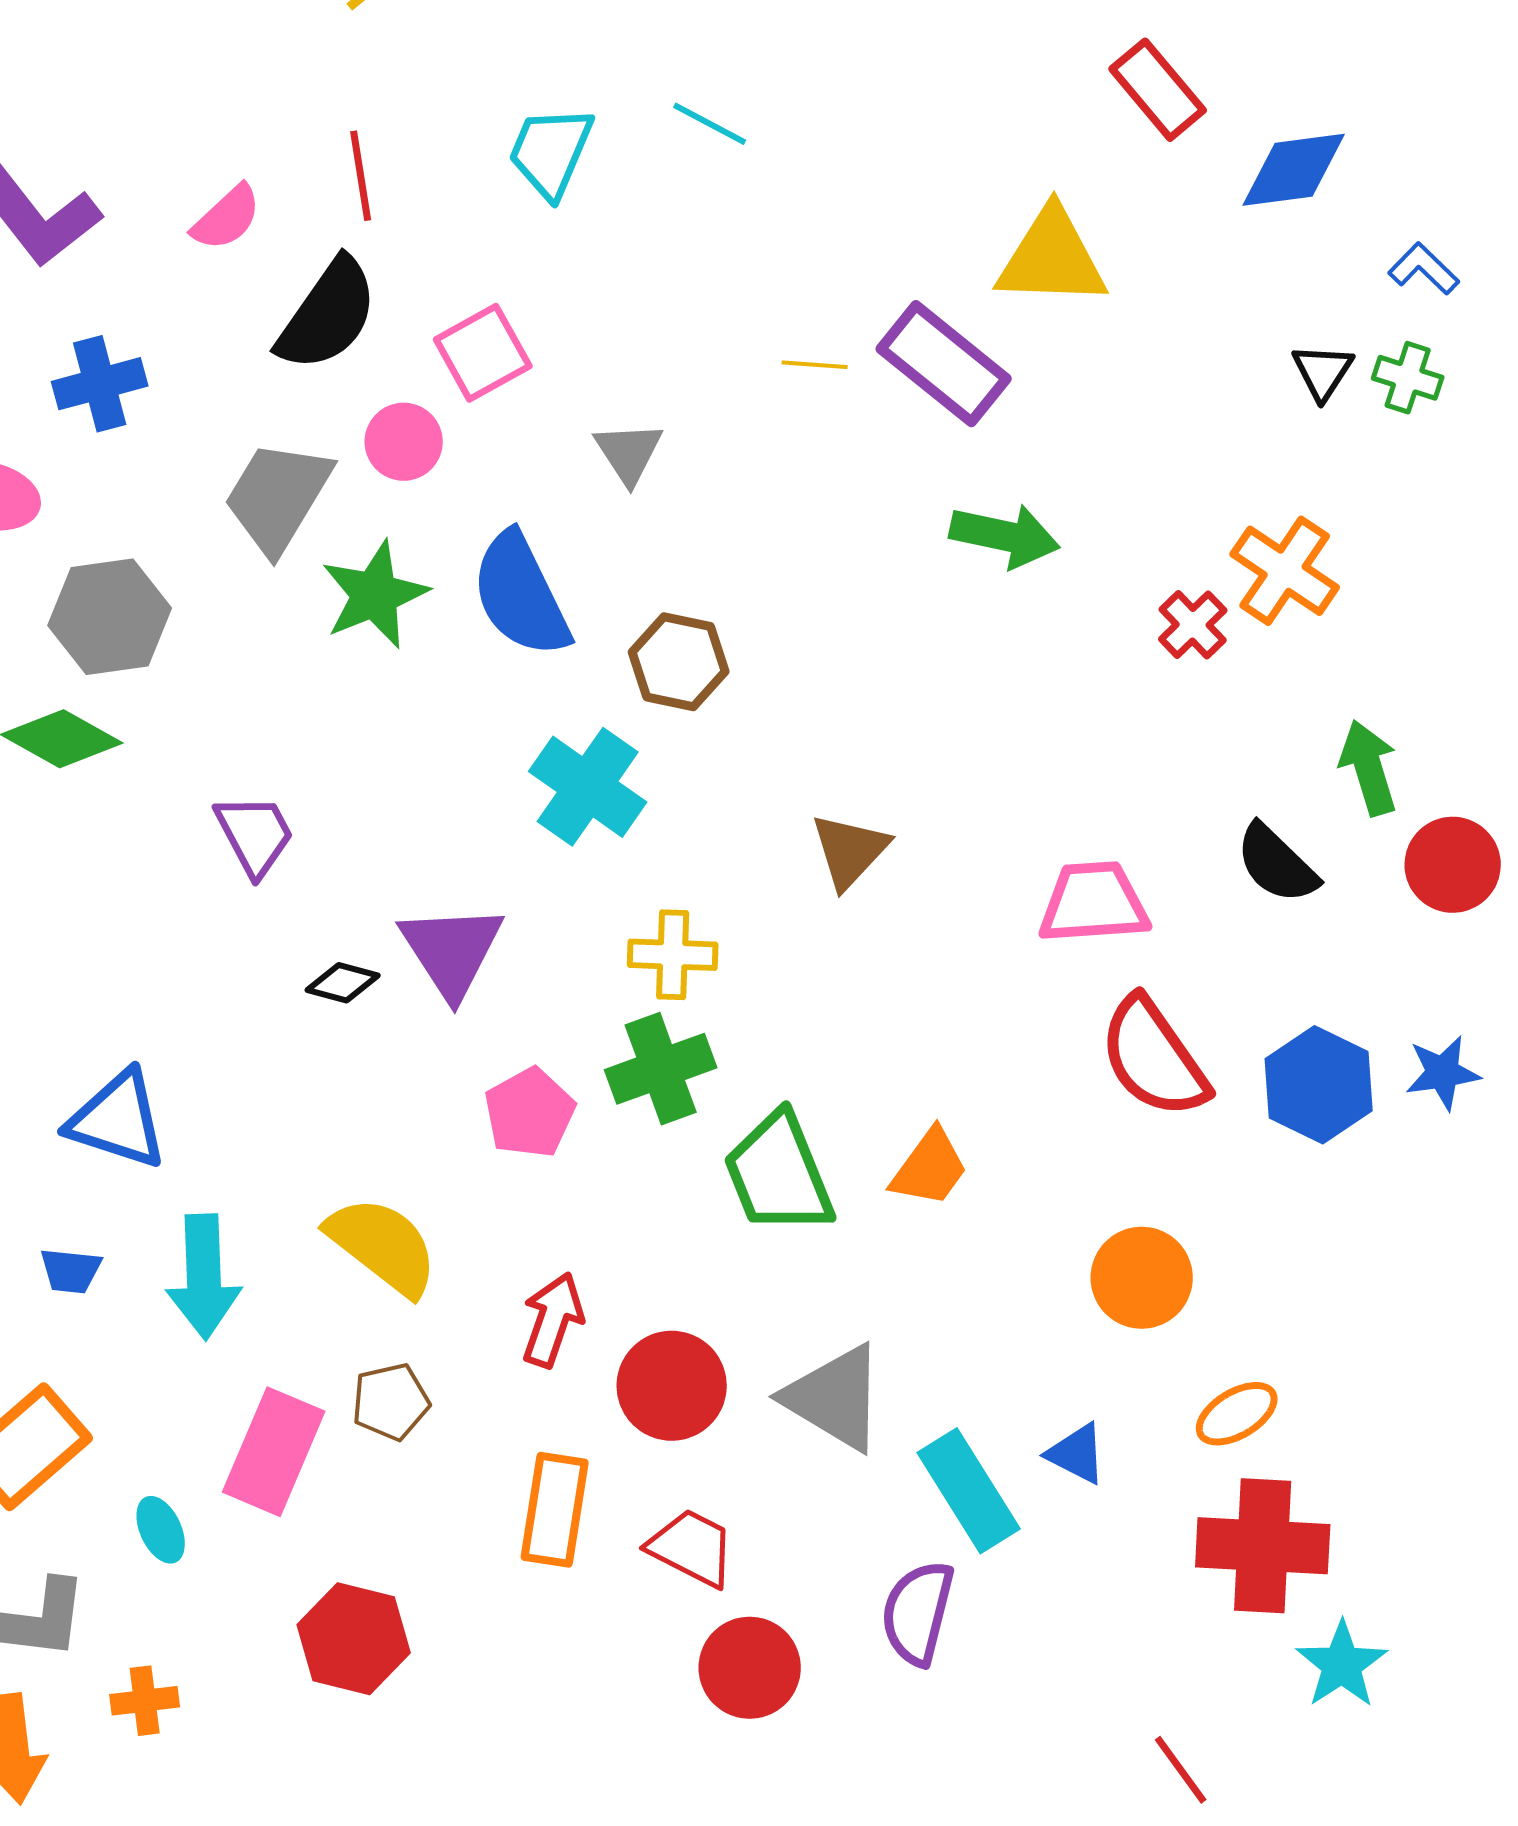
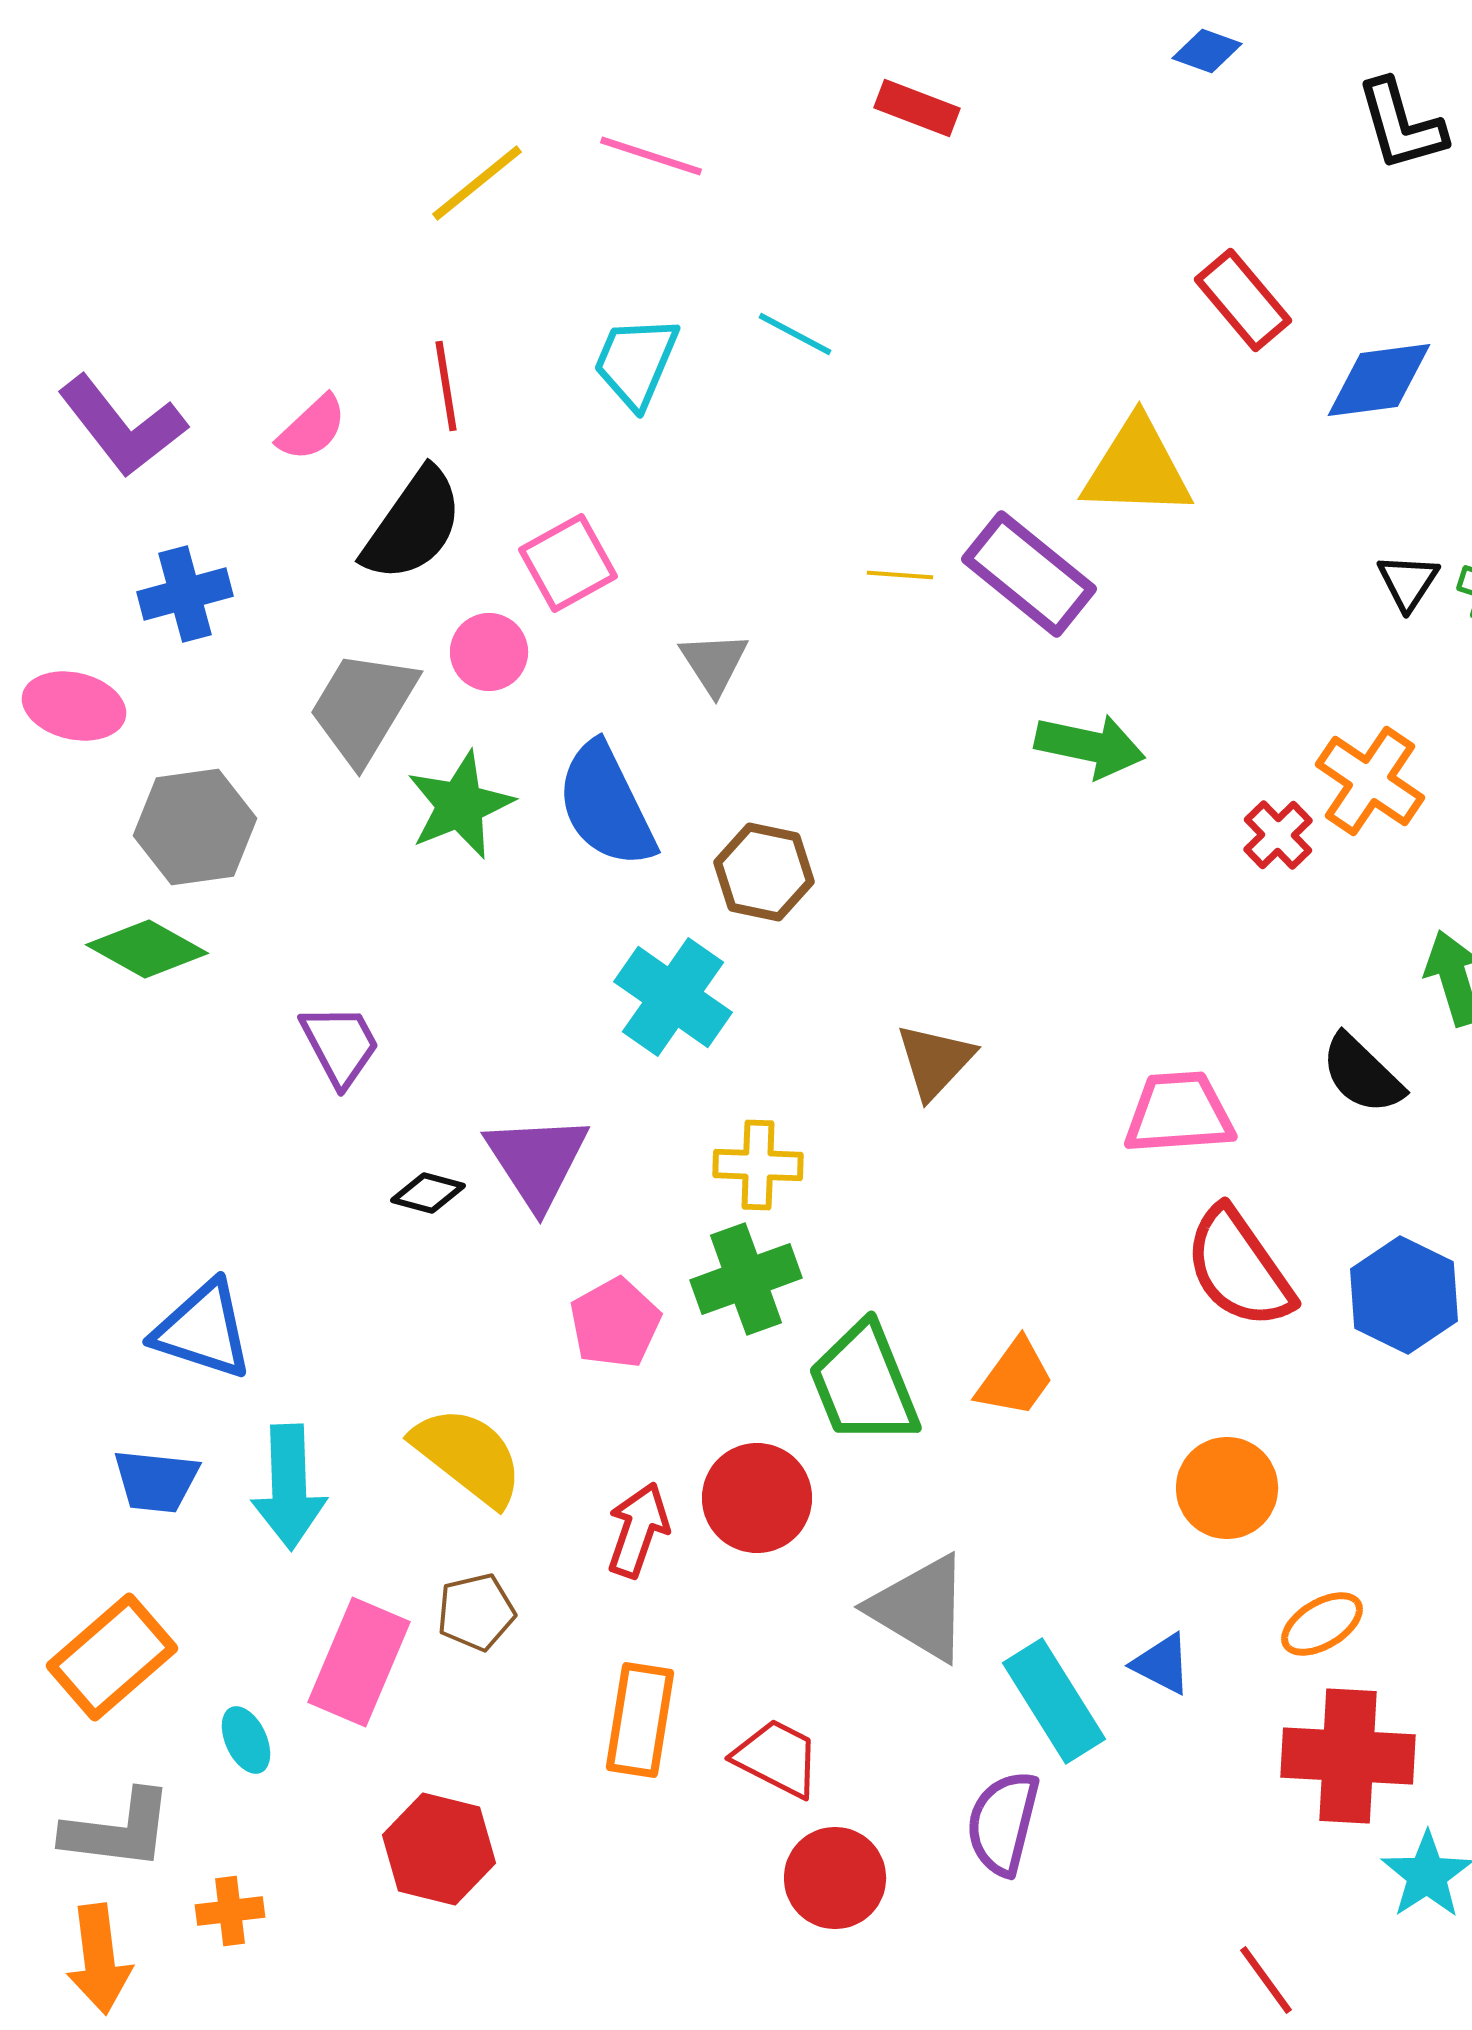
blue trapezoid: (71, 1271) -> (156, 1481), size x1.4
red circle: (672, 1386) -> (757, 1498), moved

